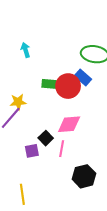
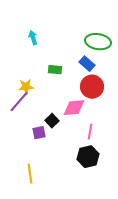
red circle: (68, 86) -> (92, 87), moved
pink line: (62, 149) -> (90, 132), moved

